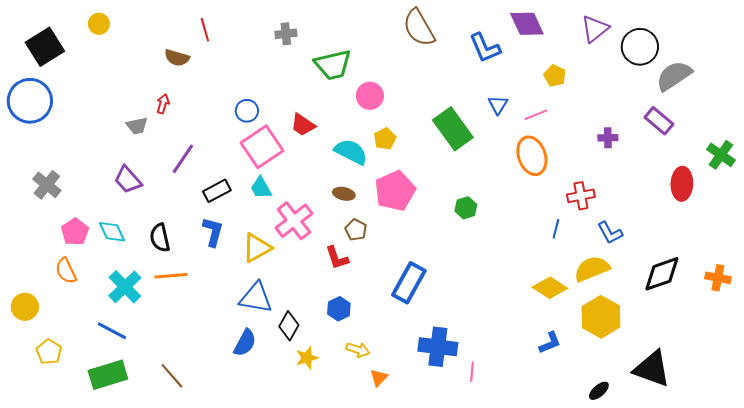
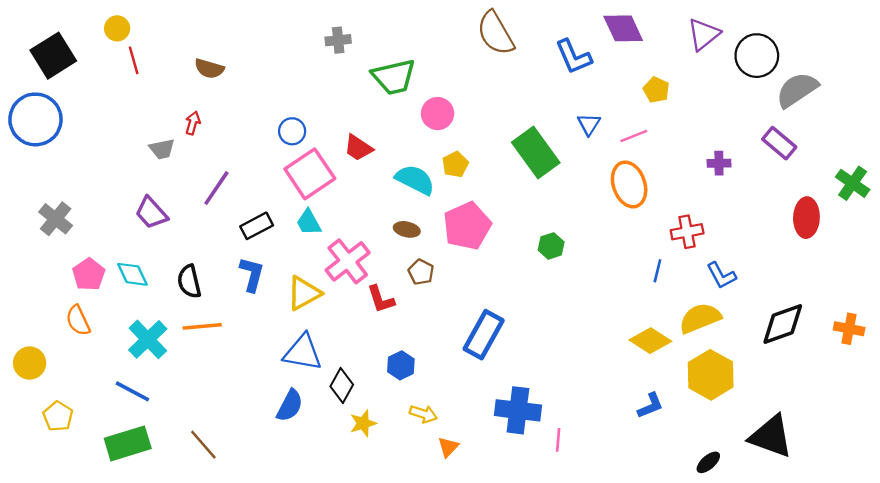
red line: (205, 30) -> (134, 60), moved
red L-shape: (337, 258) -> (381, 299), moved

